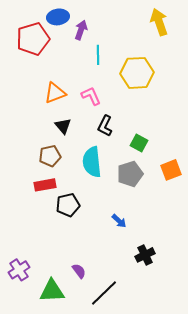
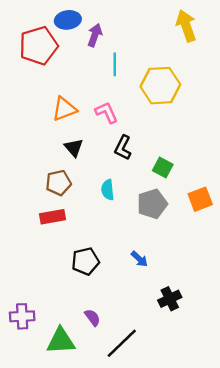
cyan semicircle: (92, 162) -> (108, 190), size x0.6
black pentagon: (68, 205) -> (85, 261), moved
purple cross: (19, 270) -> (22, 316), turned 30

